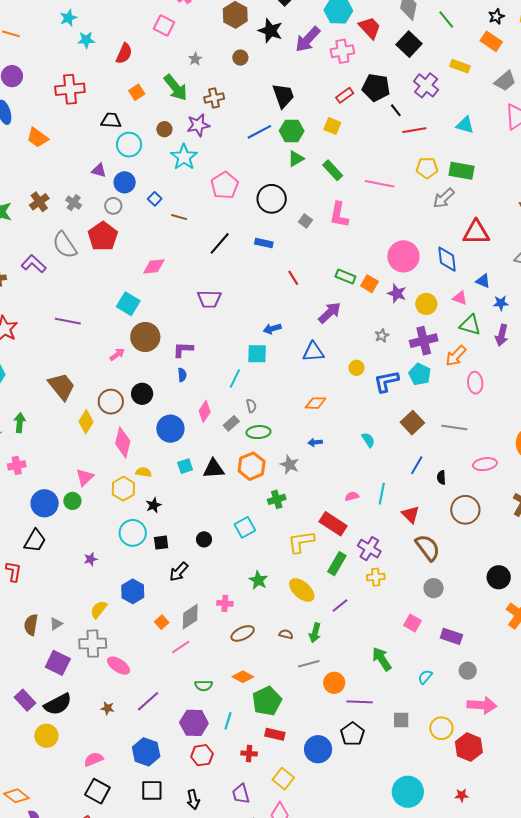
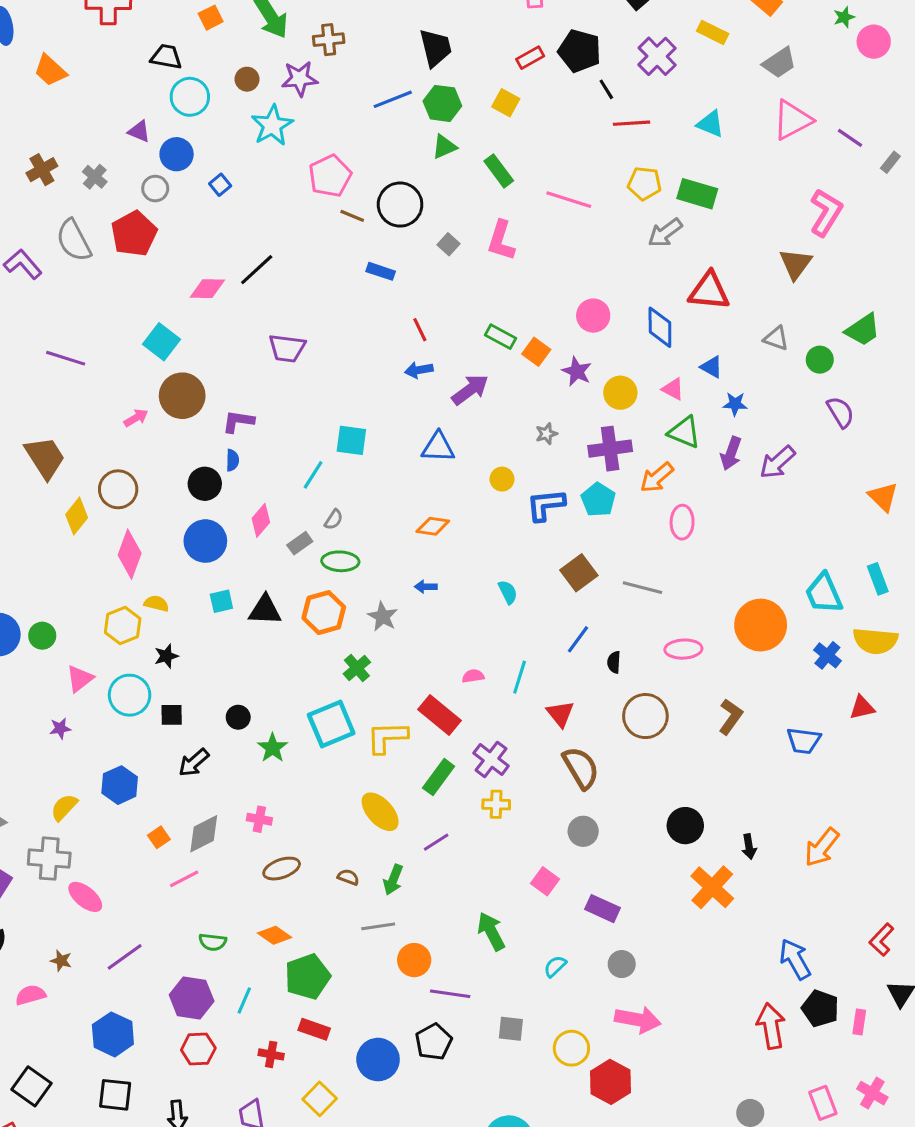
brown line: (179, 217) -> (352, 216), moved
black line: (220, 243) -> (257, 270), moved
pink circle: (403, 256) -> (593, 316), size x0.7
blue arrow: (272, 329) -> (419, 370), moved
black circle: (142, 394) -> (205, 484), moved
gray semicircle: (251, 406) -> (334, 520), turned 40
pink triangle: (85, 477) -> (80, 679), moved
green cross: (277, 499) -> (357, 668), turned -30
cyan square: (245, 527) -> (331, 724), moved, size x1.4
green star: (258, 580) -> (273, 748), moved
pink semicircle: (94, 759) -> (30, 995), moved

